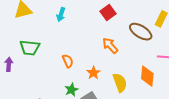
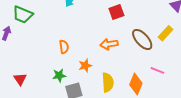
orange arrow: (110, 46) -> (109, 44), turned -72
green trapezoid: (30, 48) -> (23, 15), moved

